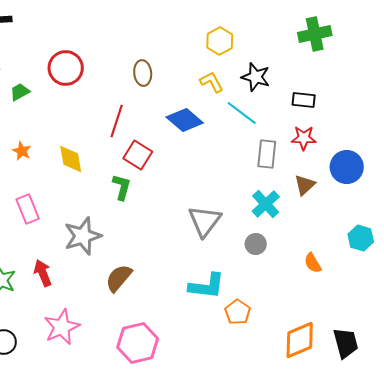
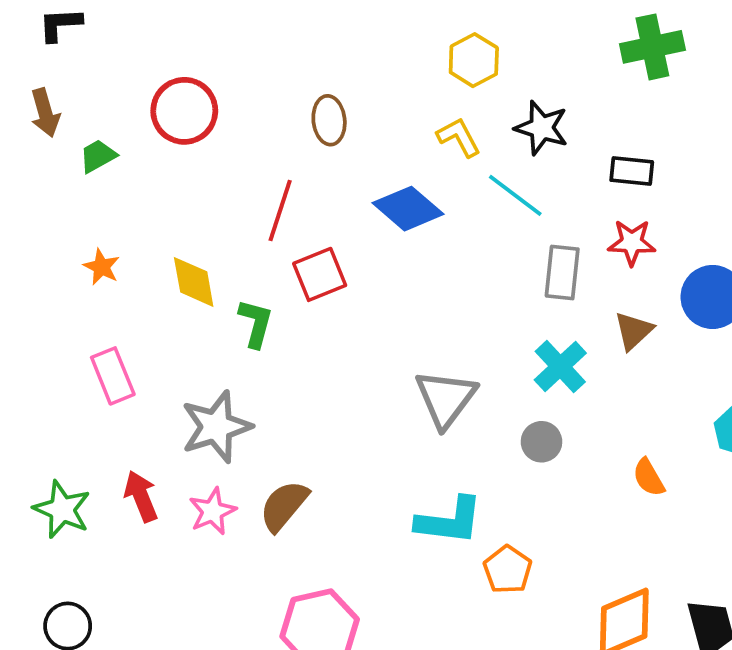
red square: (138, 155) -> (320, 274), turned 36
green L-shape: (122, 187) -> (256, 323), moved
pink star: (62, 327) -> (212, 511), moved, size x0.7

